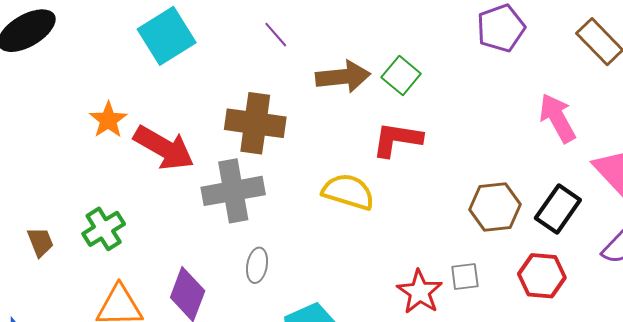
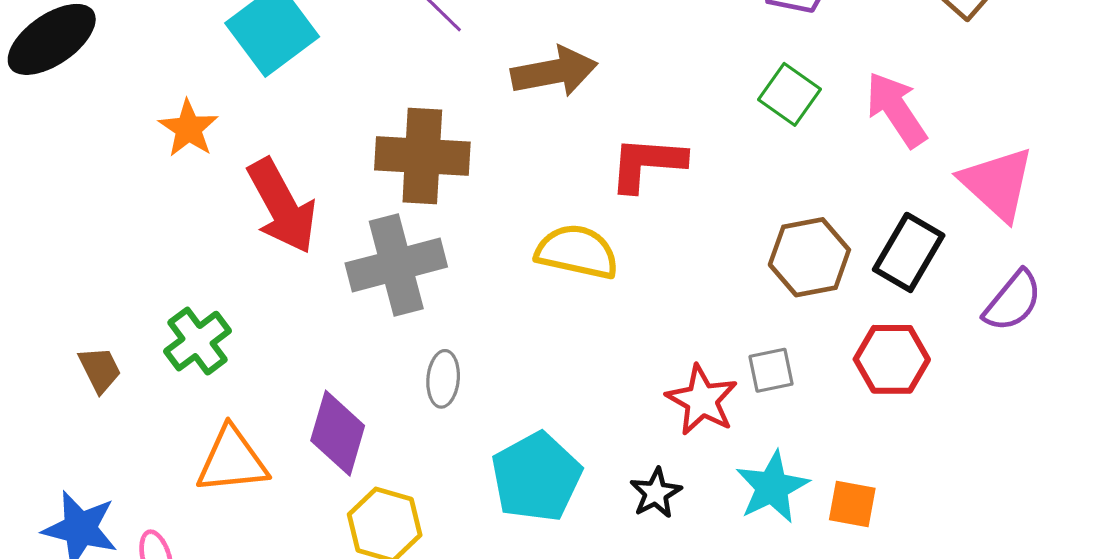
green square: (401, 76) -> (789, 94), moved
orange star: (108, 120) -> (188, 128), moved
red arrow: (164, 148) -> (282, 206), turned 36

